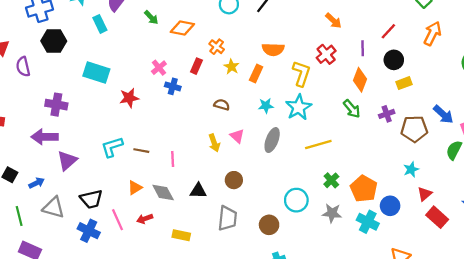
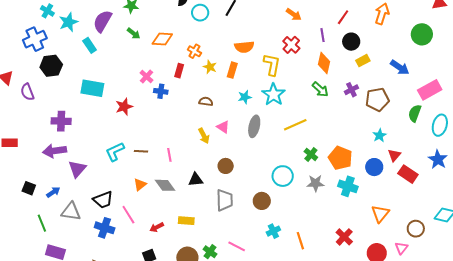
blue arrow: (443, 114) -> (400, 67), moved
blue circle: (390, 206) -> (374, 167), moved
red arrow: (145, 219) -> (157, 227), moved

